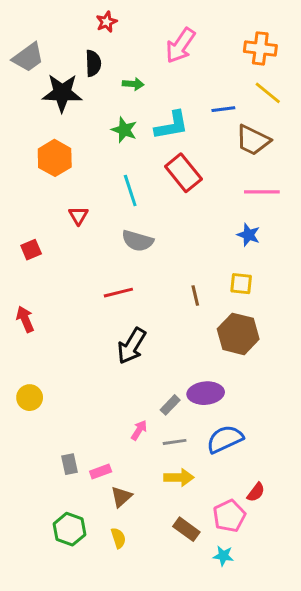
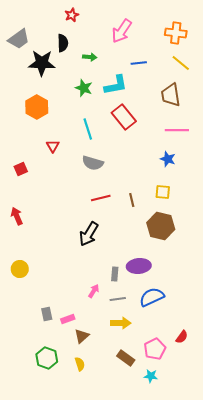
blue line: (223, 109) -> (139, 63), moved
brown trapezoid: (253, 140) -> (171, 95), turned 55
red line: (118, 293) -> (101, 198), moved
gray rectangle: (170, 405) -> (115, 274), turned -40
red semicircle: (256, 492) -> (182, 337), moved

